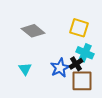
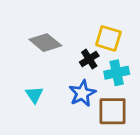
cyan cross: (85, 53) -> (117, 73), turned -36
black cross: (76, 64) -> (89, 59), moved

